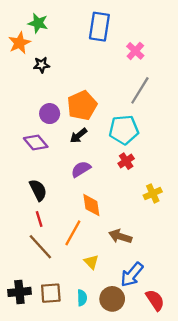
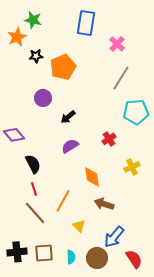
orange pentagon: (82, 105) -> (63, 67), moved
cyan pentagon: (124, 130) -> (136, 112), moved
purple diamond: (36, 143) -> (14, 135), moved
orange diamond: (91, 205) -> (92, 177), moved

